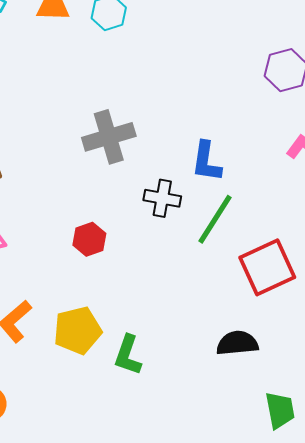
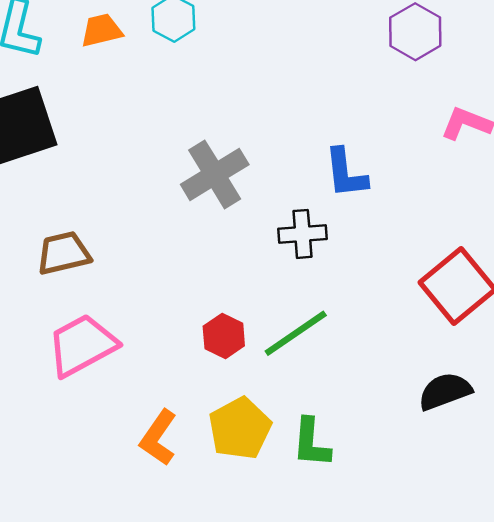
green line: (215, 219) -> (296, 333), moved, turned 38
red hexagon: (89, 239) -> (224, 336), moved

